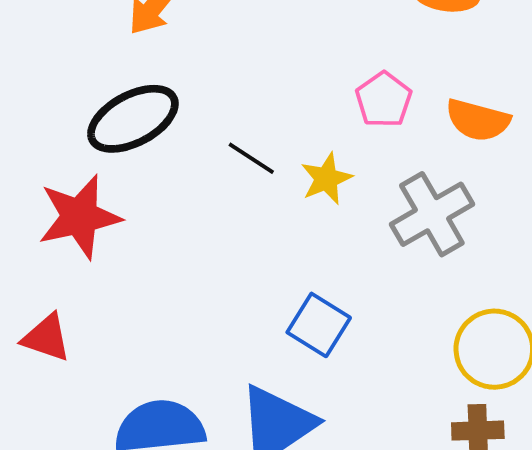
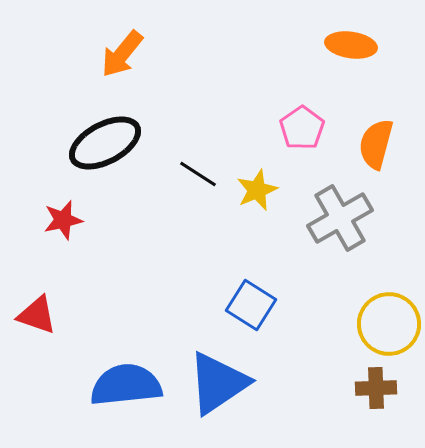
orange semicircle: (478, 120) -> (376, 144), turned 90
red star: (80, 217) -> (63, 220), size x0.6

